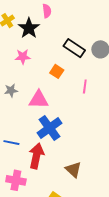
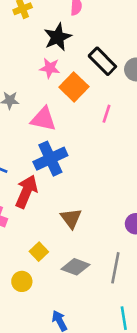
black star: (29, 28) -> (58, 37), moved
pink star: (23, 57) -> (50, 68), moved
orange square: (57, 71) -> (74, 87), size x1.5

